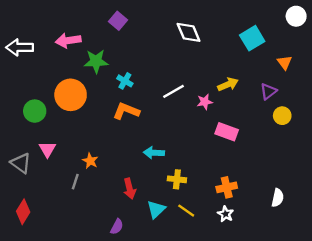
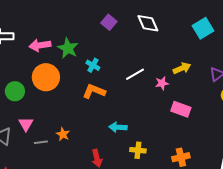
purple square: (118, 21) -> (109, 22), moved
pink arrow: (68, 40) -> (40, 45), moved
green star: (96, 61) -> (68, 48), turned 30
gray line: (75, 182) -> (41, 142), moved, turned 64

